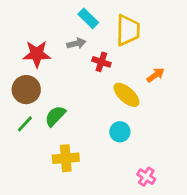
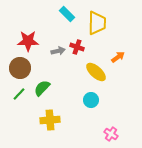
gray arrow: (76, 43) -> (58, 51), moved

